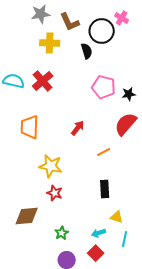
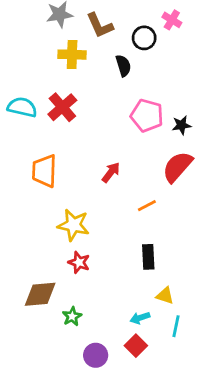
black circle: (102, 31) -> (144, 38), size x0.7
green star: (62, 233) -> (72, 316), moved

